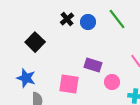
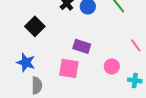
purple rectangle: (93, 65) -> (82, 46), moved

